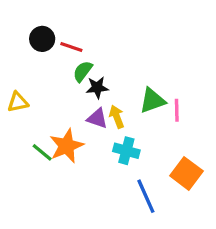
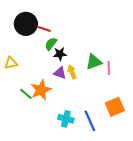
black circle: (42, 39) -> (26, 24), size x1.5
cyan cross: (126, 151) -> (66, 119), moved
orange square: (186, 173) -> (115, 107), turned 30

